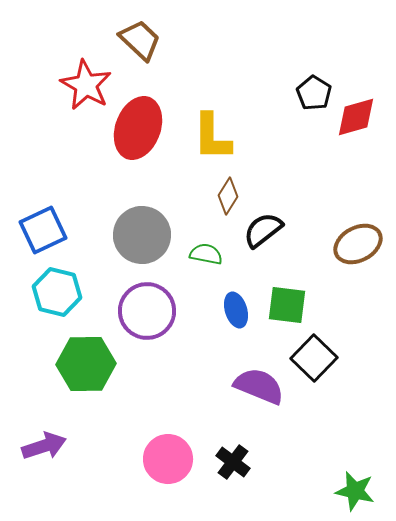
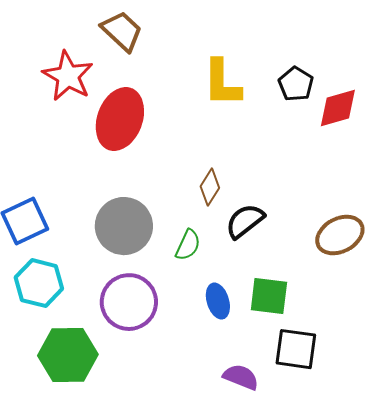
yellow L-shape: (212, 137) -> (222, 83), moved
green semicircle: (206, 254) -> (188, 245), turned 104
black square: (314, 358) -> (296, 349), turned -36
purple semicircle: (259, 386) -> (241, 377), size x0.7

